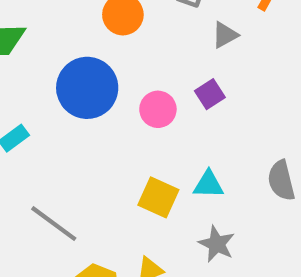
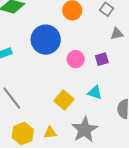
cyan triangle: (209, 185) -> (95, 93), moved
gray star: (217, 244) -> (85, 130), size x1.5

